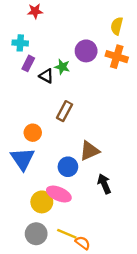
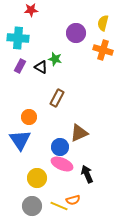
cyan cross: (20, 43) -> (18, 38), size x1.5
purple circle: (86, 51) -> (76, 33), moved
purple rectangle: (28, 63) -> (20, 66), moved
black arrow: (104, 184) -> (87, 174), moved
pink ellipse: (59, 194) -> (62, 164), moved
orange semicircle: (83, 243) -> (73, 200), moved, turned 128

